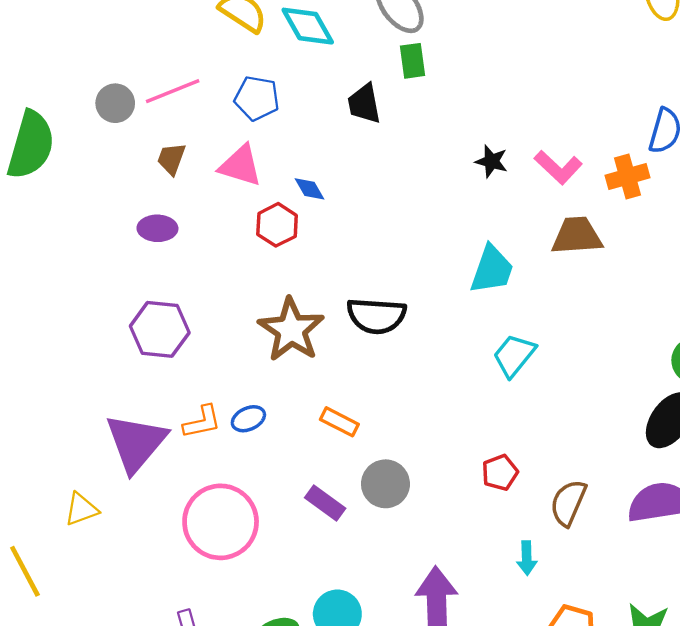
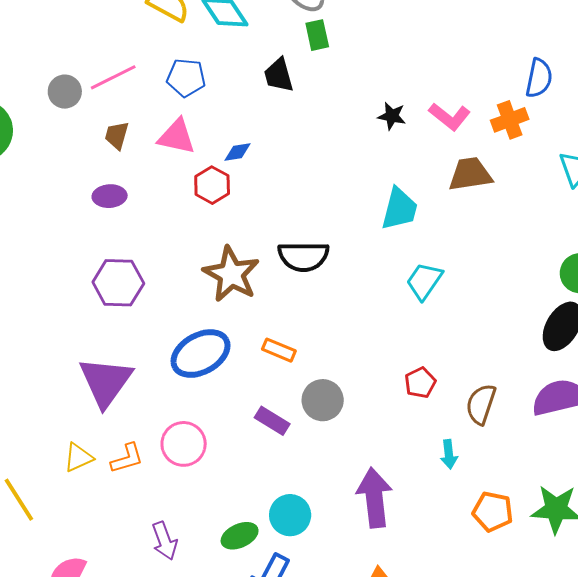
blue diamond: (310, 189) -> (237, 152), turned -64
blue ellipse: (248, 419) -> (201, 354), size x2.0
orange L-shape: (202, 422) -> (127, 458), moved
yellow triangle: (81, 509) -> (78, 457), moved
pink circle: (221, 522) -> (184, 444), size x0.7

